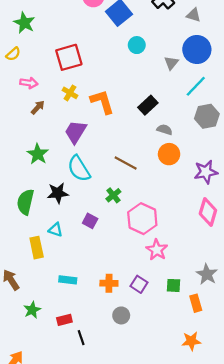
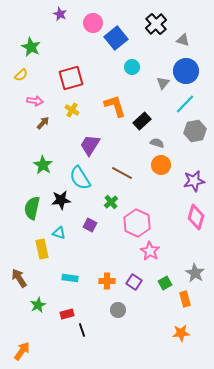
orange L-shape: (102, 102) -> (115, 106), moved
purple trapezoid: (76, 132) -> (90, 145), moved
green square: (173, 285) -> (165, 283), turned -32

